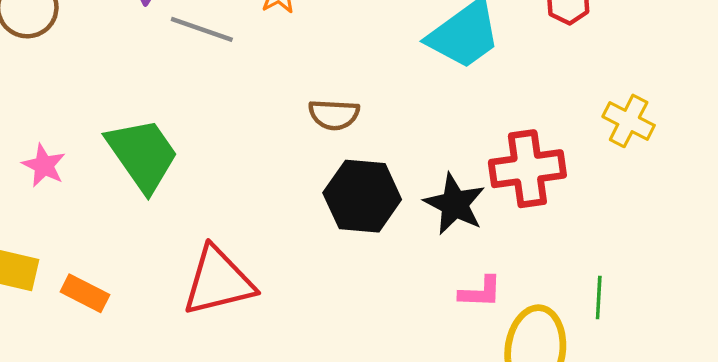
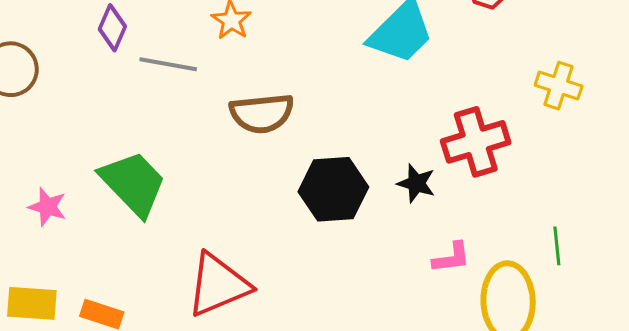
brown semicircle: (334, 115) -> (262, 113), moved, size x1.4
black star: (455, 204) -> (416, 183), size x0.7

